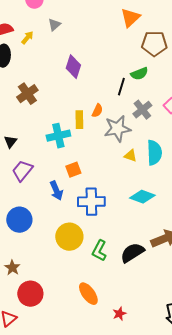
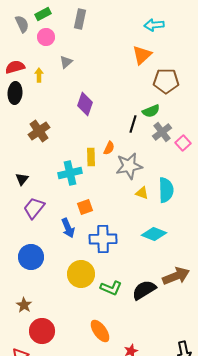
yellow arrow: (27, 38) -> (39, 75), turned -40
gray cross: (142, 110) -> (162, 132), moved
green L-shape: (99, 251) -> (111, 288), turned -95

